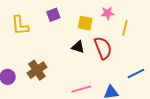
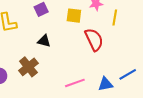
black triangle: (78, 47) -> (44, 41), moved
blue line: (136, 73) -> (128, 74), moved

